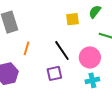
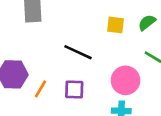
orange line: (26, 48) -> (41, 89), moved
black line: (62, 51) -> (78, 52), moved, turned -45

